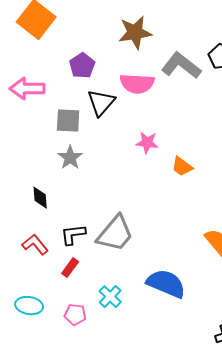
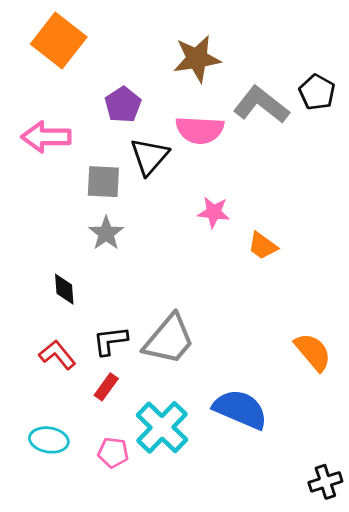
cyan cross: (110, 297) -> (162, 427), size x1.6

